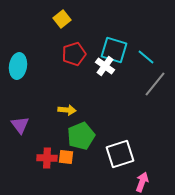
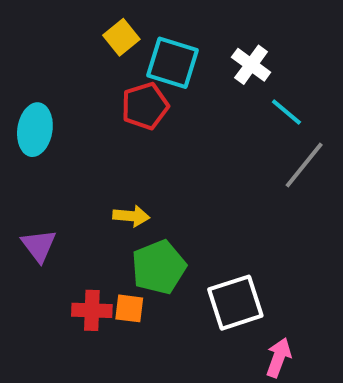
cyan square: (114, 50) -> (172, 63), moved
white cross: (105, 66) -> (251, 65), moved

